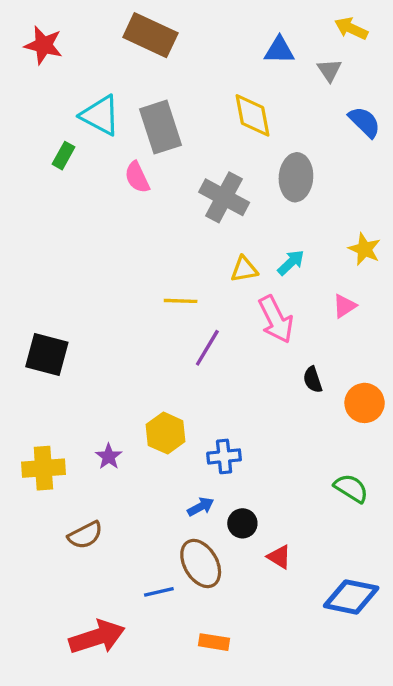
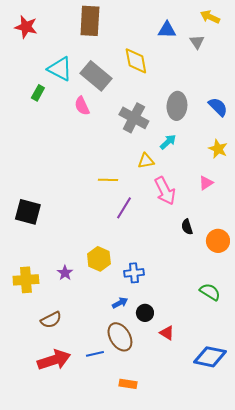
brown rectangle: (150, 35) -> (90, 21), turned 68
yellow diamond: (252, 115) -> (136, 61), moved
blue semicircle: (365, 122) -> (218, 107), moved
gray rectangle: (161, 127) -> (96, 76), turned -32
cyan arrow: (291, 263) -> (168, 142), moved
red arrow: (97, 637) -> (54, 360), moved

